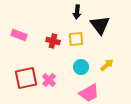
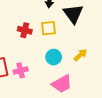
pink cross: (49, 80) -> (21, 70), turned 32

